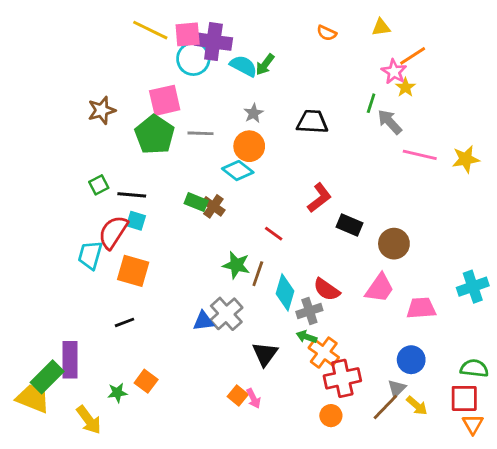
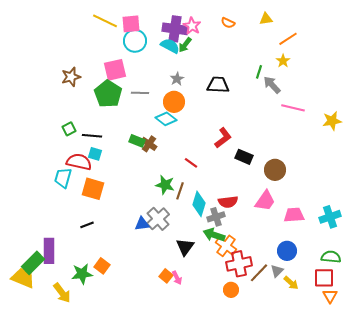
purple cross: (213, 42) -> (175, 29), moved
pink star: (394, 72) -> (192, 26), moved
yellow star: (466, 159) -> (332, 121), moved
red semicircle: (113, 232) -> (79, 162), turned 70
cyan cross: (473, 287) -> (330, 217), moved
red semicircle: (327, 289) -> (228, 202), turned -42
green arrow: (307, 337) -> (214, 235), size x1.5
green star: (117, 393) -> (82, 274), size x1.5
brown line: (385, 407) -> (259, 273), moved

